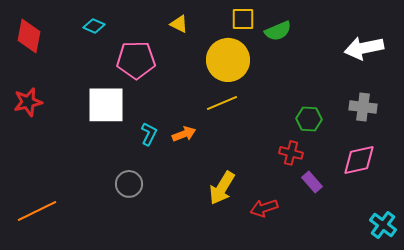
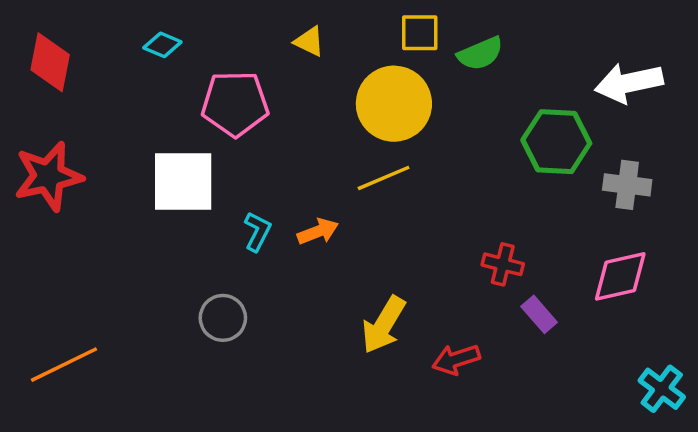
red star: (28, 102) -> (48, 176), size x1.4
green hexagon: (309, 119) -> (556, 142), moved, size x1.5

